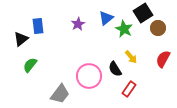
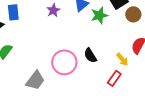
green star: (124, 29) -> (99, 15), turned 30
yellow arrow: (131, 57) -> (122, 59), moved
red rectangle: (129, 89) -> (114, 78), moved

